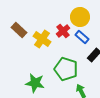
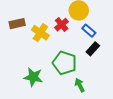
brown rectangle: (19, 30) -> (17, 24), turned -56
blue rectangle: (82, 37) -> (89, 31), moved

